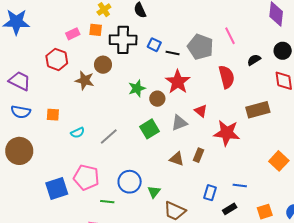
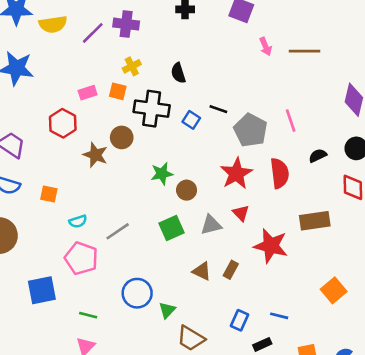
black line: (173, 53) -> (218, 109), moved
red star: (178, 82) -> (236, 173), moved
pink pentagon: (86, 177) -> (81, 258), moved
green line: (107, 202) -> (88, 315), moved

